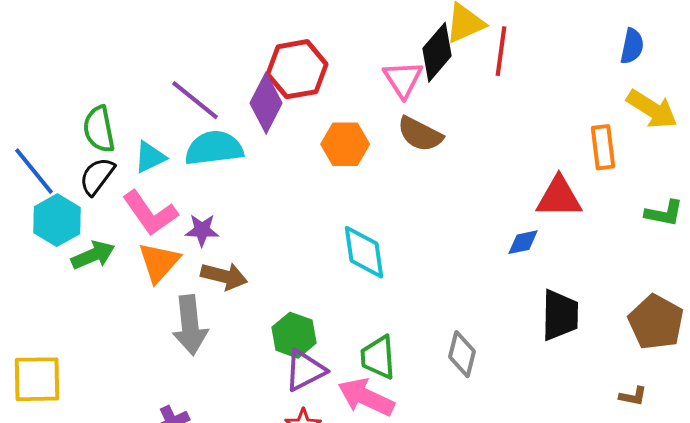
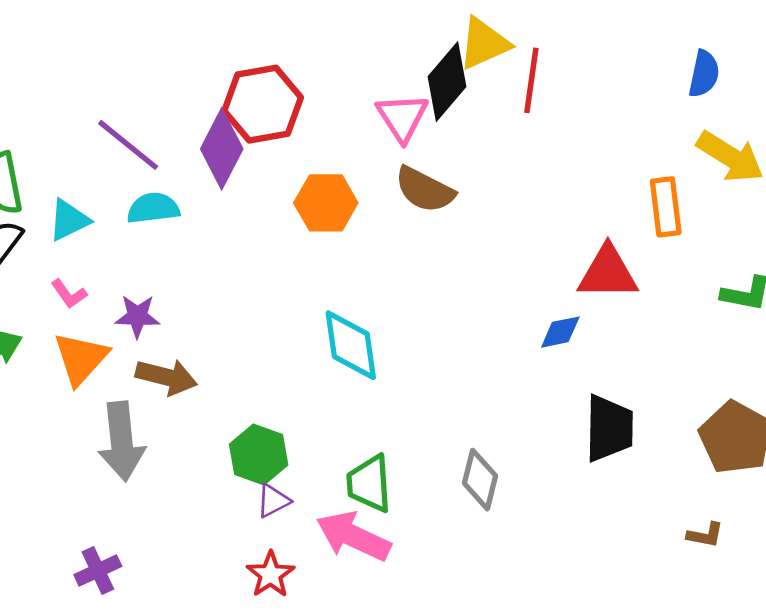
cyan semicircle: (214, 148) -> (153, 208), size x0.7
pink L-shape: (150, 213) -> (69, 294), size x0.5
purple triangle: (305, 370) -> (273, 501), size x0.6

